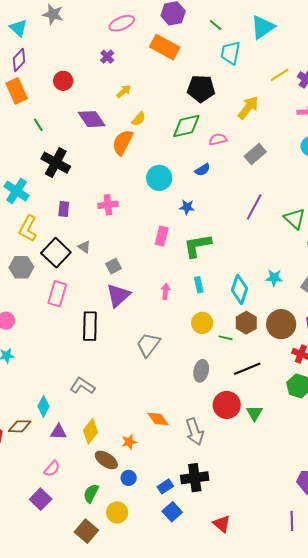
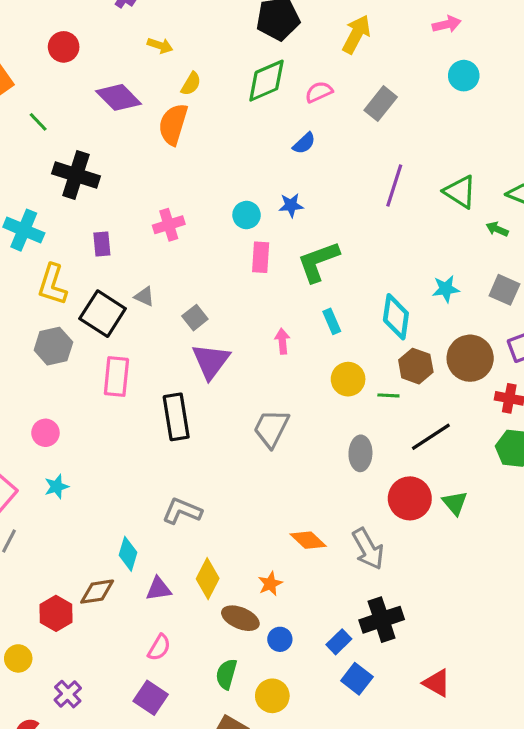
yellow arrow: (124, 91) -> (160, 45), turned 70
cyan circle: (159, 178) -> (247, 215), moved, size x0.7

